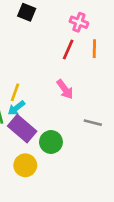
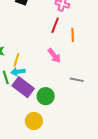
orange line: (94, 49) -> (73, 35), moved
cyan arrow: (16, 108) -> (18, 72), turned 32
yellow circle: (25, 165) -> (34, 121), moved

